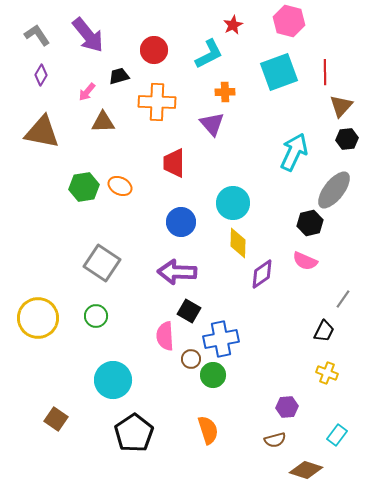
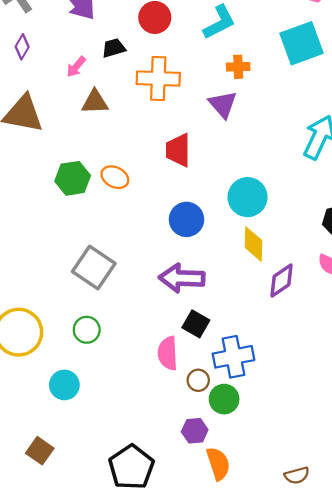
cyan circle: (113, 380) -> (64, 385), moved, size x0.7
purple hexagon: (287, 407) -> (195, 431), moved

